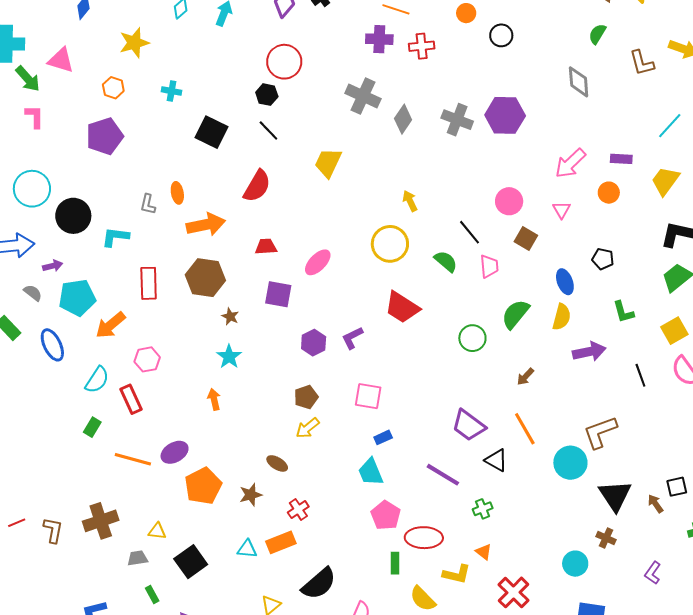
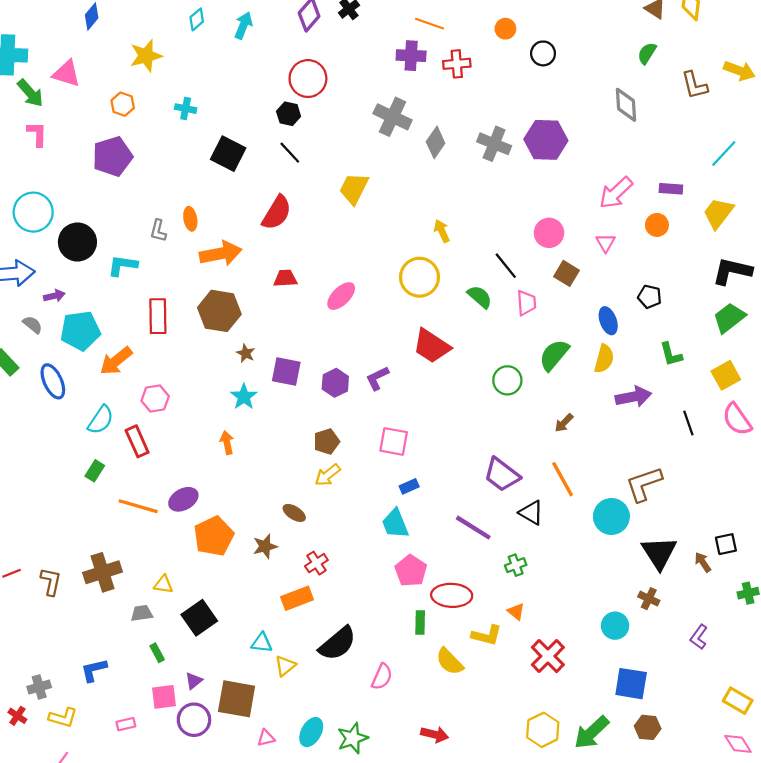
purple square: (278, 294) -> (286, 371), moved
cyan triangle: (247, 549) -> (262, 643), moved

